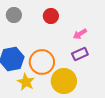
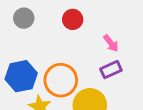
pink arrow: (80, 34) -> (111, 43), turned -96

